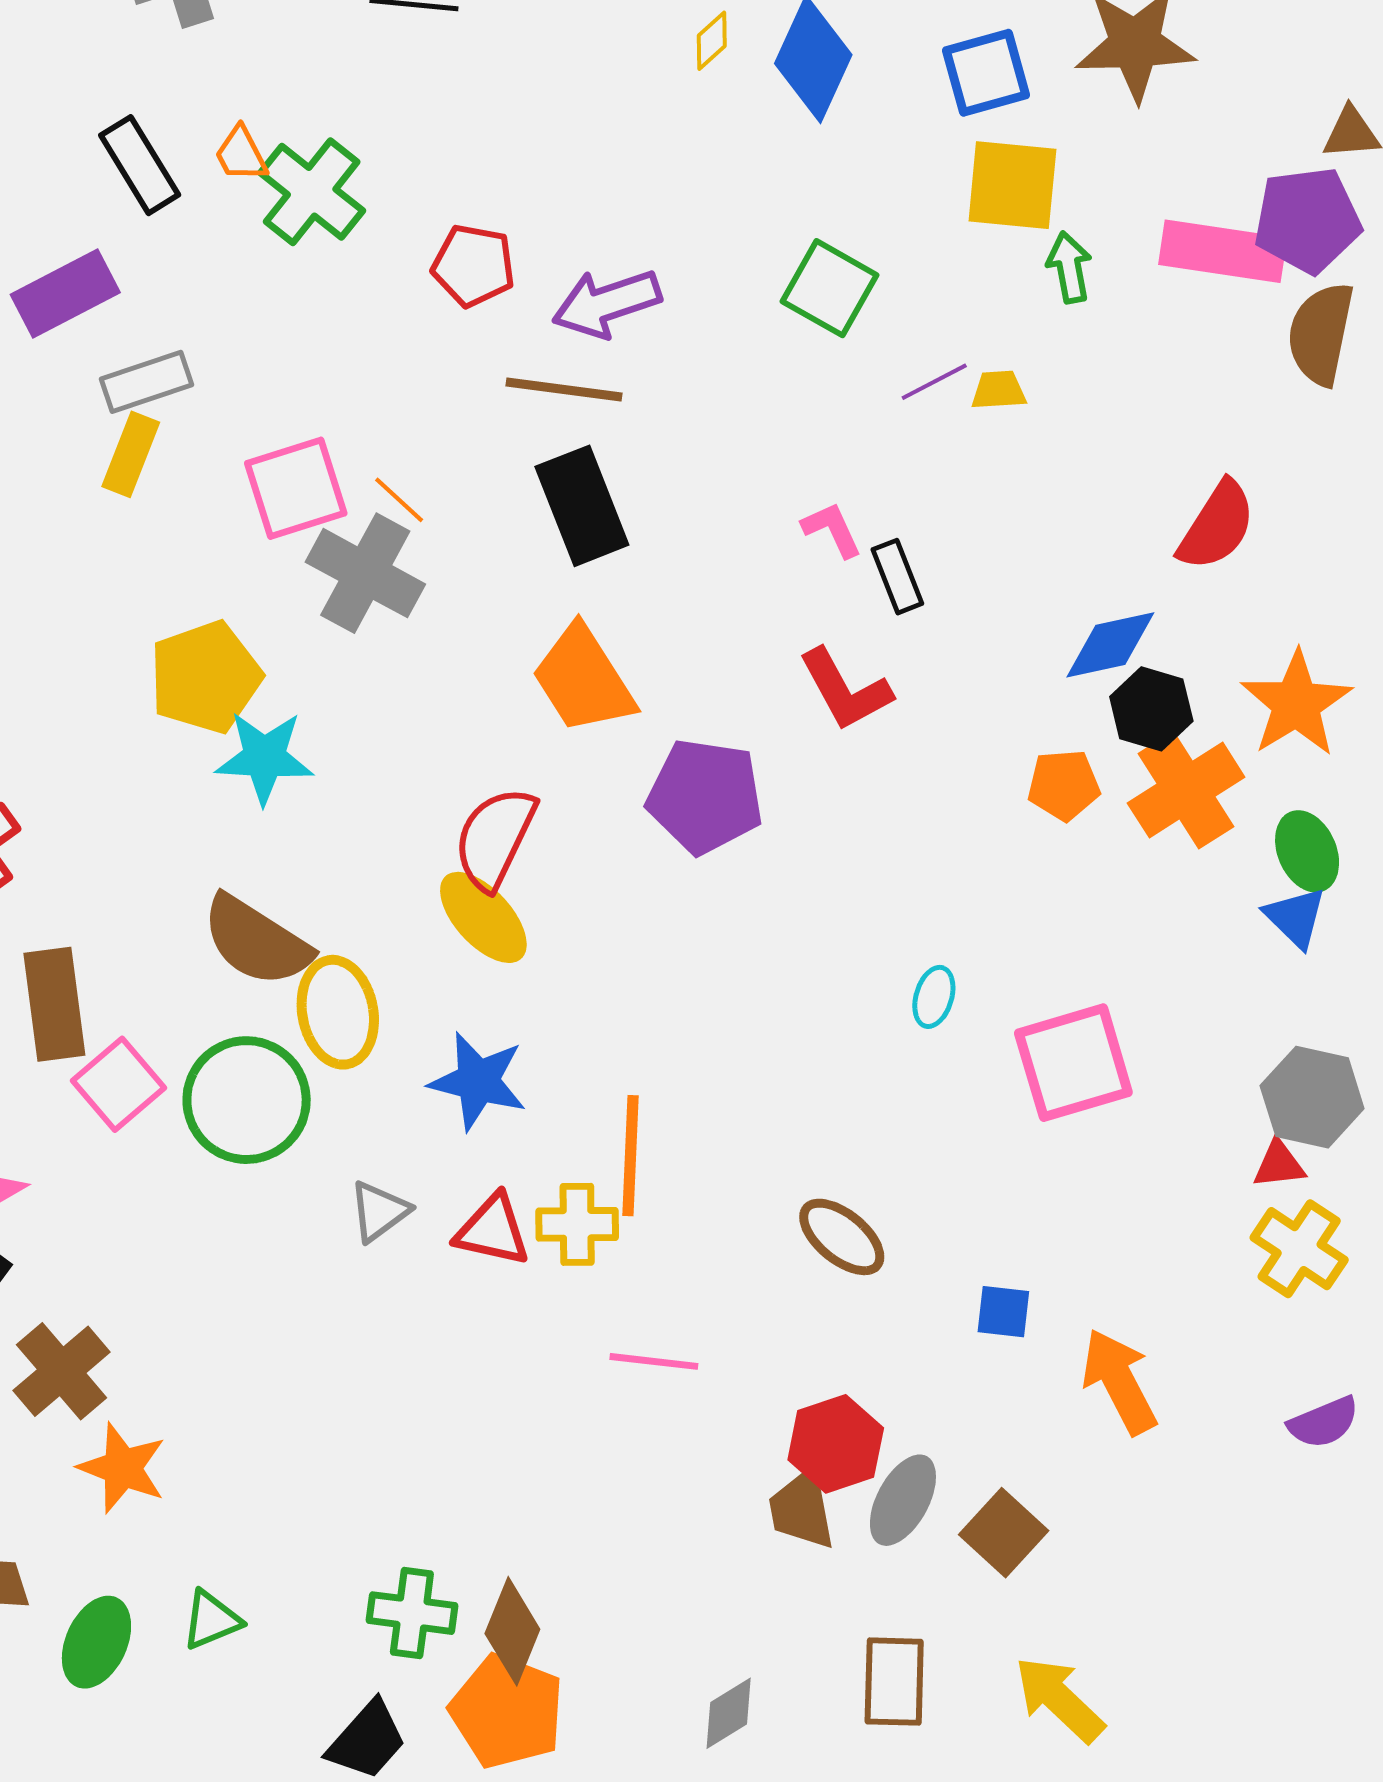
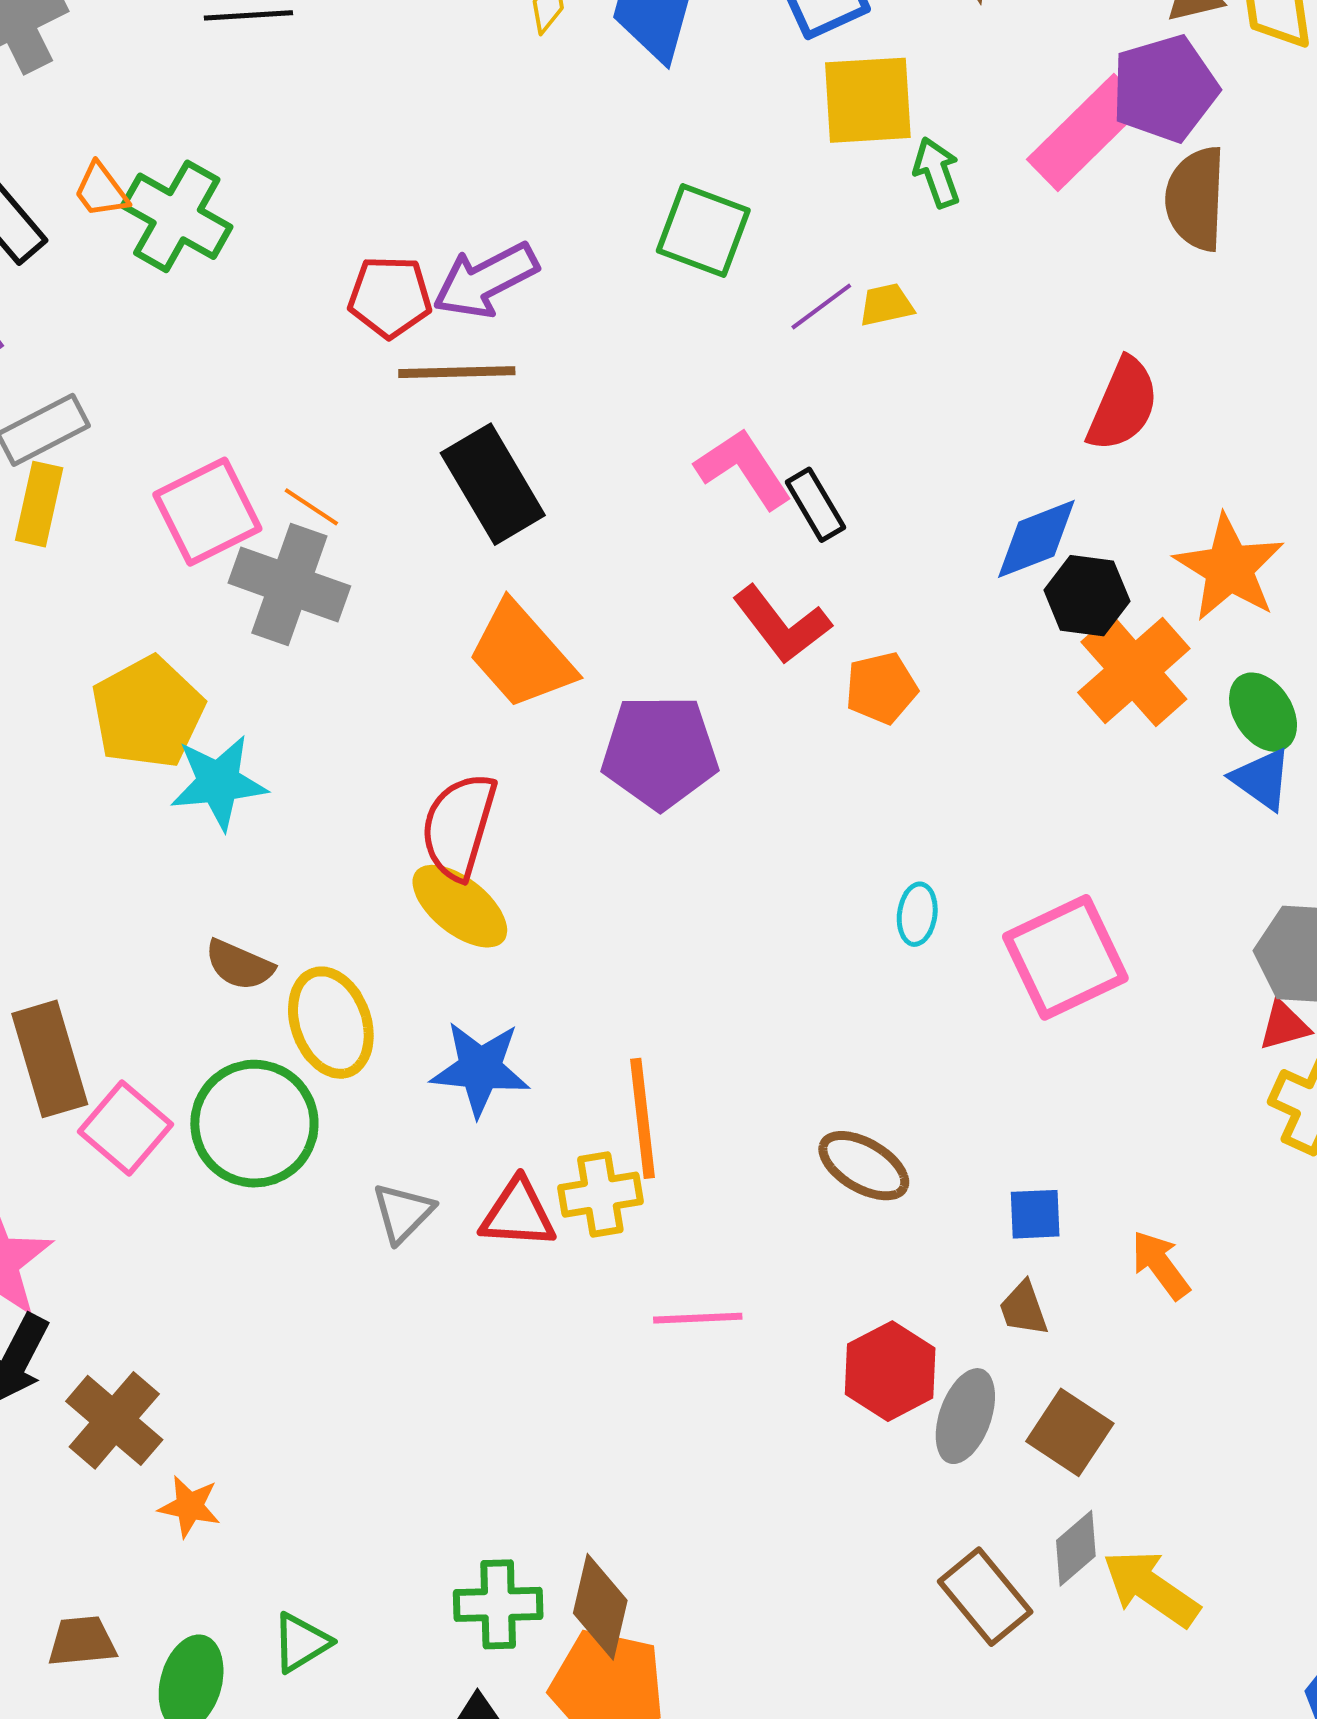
pink rectangle: (1223, 251) -> (1086, 133), turned -44
red pentagon: (473, 266) -> (390, 297), moved
pink L-shape: (832, 530) -> (743, 469), size x1.5
orange pentagon: (1064, 785) -> (881, 688), moved
brown semicircle: (256, 941) -> (239, 965), size x0.6
orange arrow: (1119, 1381) -> (1160, 1265), size x0.7
orange star: (122, 1468) -> (189, 1506), size x0.7
brown trapezoid: (802, 1509) -> (1024, 1309), moved, size x0.7
brown rectangle: (894, 1682) -> (985, 1597), turned -32
gray diamond: (729, 1713) -> (1076, 1548), moved

